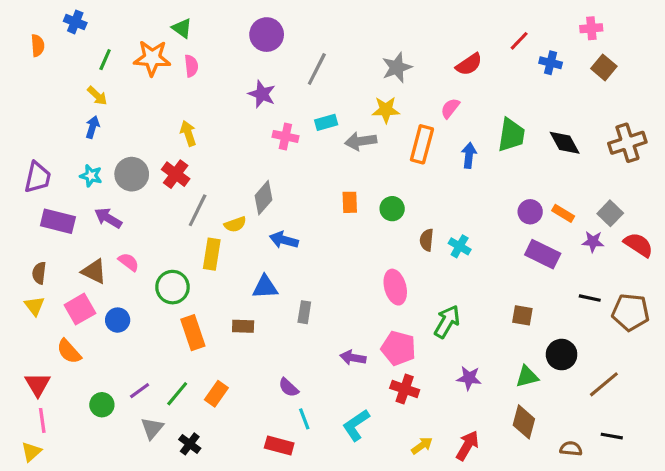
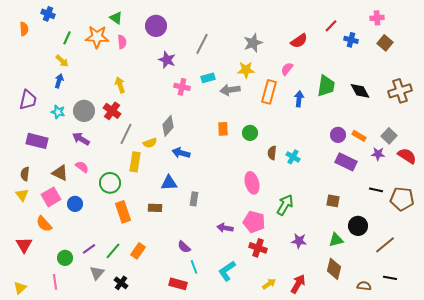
purple circle: (267, 35) -> (156, 26), moved
purple trapezoid: (38, 177) -> (28, 100), moved
purple arrow: (108, 218) -> (81, 139), moved
pink line: (42, 420) -> (55, 282), moved

